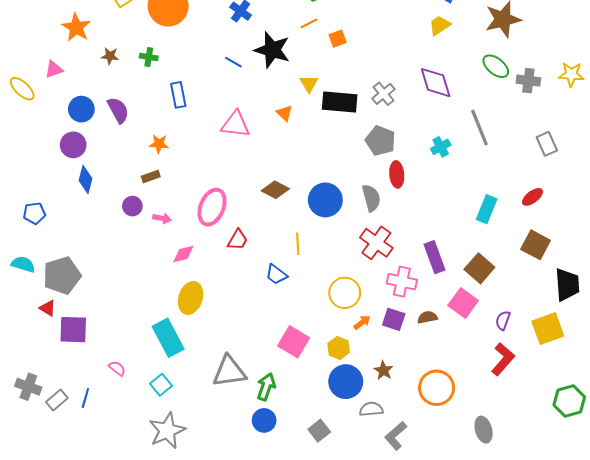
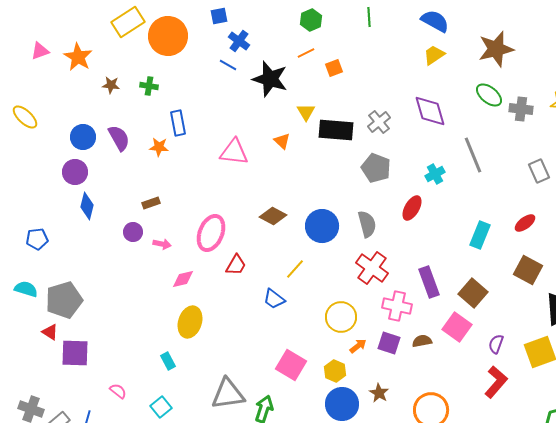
blue line: (233, 62) -> (228, 65), moved
pink triangle: (54, 69) -> (40, 51), moved
orange star: (159, 144) -> (159, 147), moved
red ellipse: (397, 174) -> (412, 208), moved, turned 35
yellow line: (298, 244) -> (295, 269), turned 45
cyan rectangle: (168, 338) -> (168, 361), size x0.5

